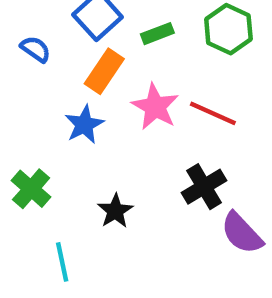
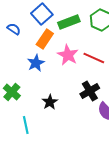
green rectangle: (157, 34) -> (69, 22), size x1.5

